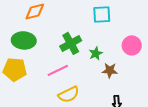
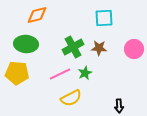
green star: (96, 53) -> (85, 73), moved
brown star: (110, 70) -> (99, 48), moved

